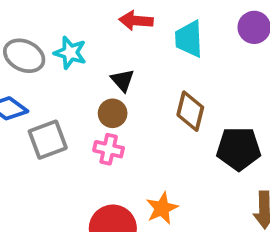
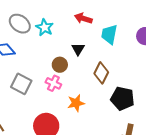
black triangle: (123, 80) -> (78, 49), moved
gray square: (48, 140) -> (21, 84), moved, turned 35
orange star: (162, 208) -> (76, 103), moved

